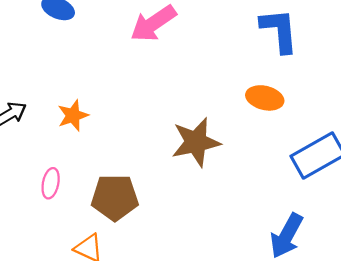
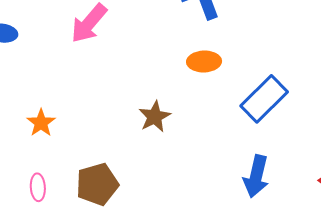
brown star: (196, 142) -> (155, 117), size x0.7

